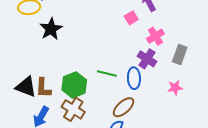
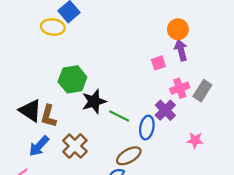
black star: (51, 29) -> (94, 101), moved
gray rectangle: (180, 54) -> (202, 91), moved
green hexagon: (74, 85) -> (72, 79), moved
pink star: (175, 88) -> (195, 140), moved

